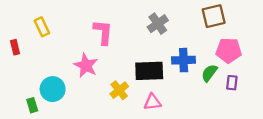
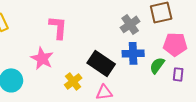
gray cross: (158, 24) -> (130, 24), moved
black rectangle: (149, 71) -> (101, 63), turned 36

